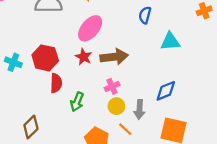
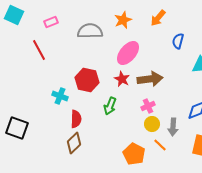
cyan cross: (13, 62) -> (60, 96), moved
red semicircle: (56, 83) -> (76, 119), moved
green arrow: (77, 102) -> (110, 106), moved

